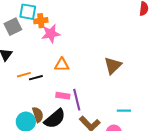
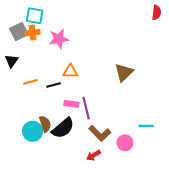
orange cross: (41, 21) -> (33, 33), moved
black line: (36, 78) -> (54, 85), moved
cyan line: (124, 111) -> (146, 126), moved

